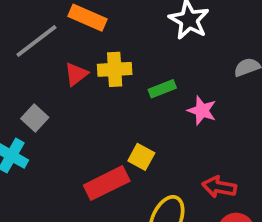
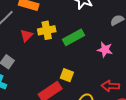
green rectangle: (162, 89) -> (73, 37), size x1.5
pink star: (202, 111) -> (105, 50), moved

